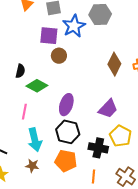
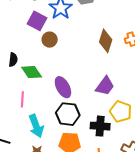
purple square: (49, 36) -> (37, 21), turned 30
green diamond: (37, 86) -> (32, 72), turned 35
purple ellipse: (66, 105) -> (63, 87), turned -40

